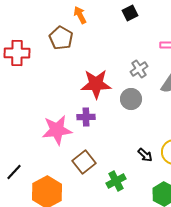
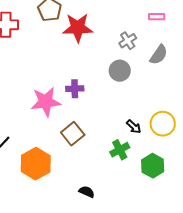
red star: (96, 84) -> (78, 28), moved
green cross: (116, 181) -> (120, 150), moved

